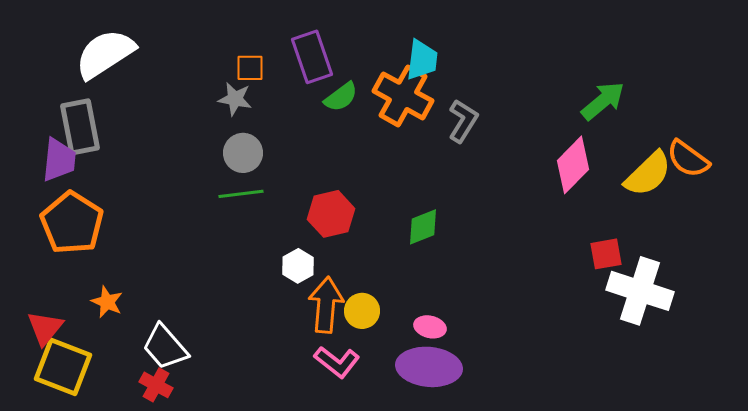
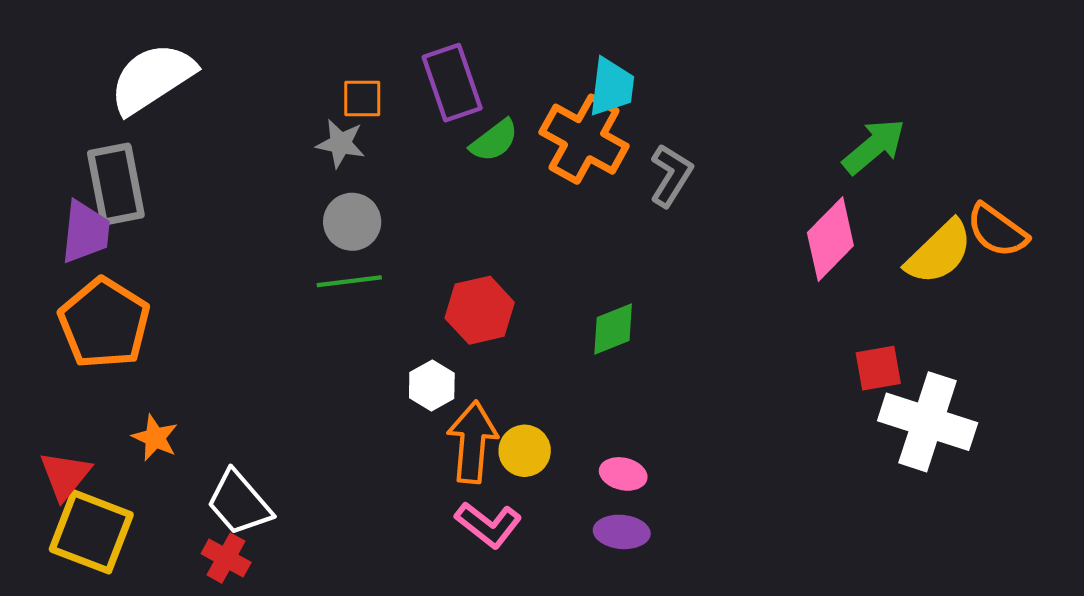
purple ellipse: (429, 367) -> (622, 532), size x0.6

